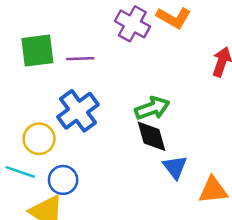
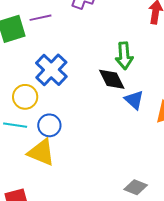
purple line: (80, 59) -> (41, 18), moved
green arrow: (152, 108) -> (124, 56), moved, turned 116

